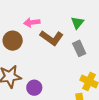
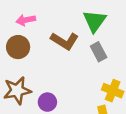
pink arrow: (32, 22) -> (26, 20), moved
green triangle: (77, 23) -> (94, 21), size x1.5

